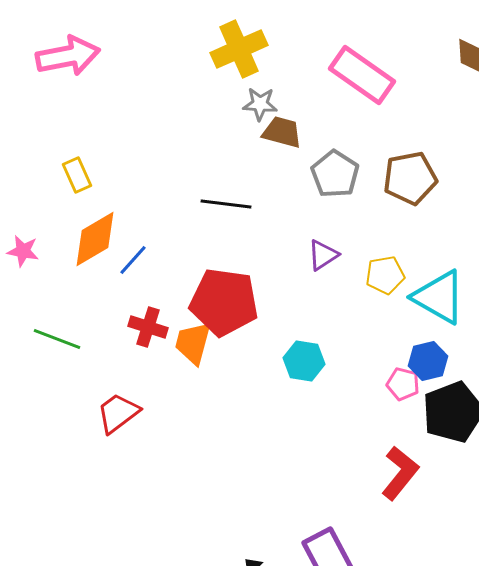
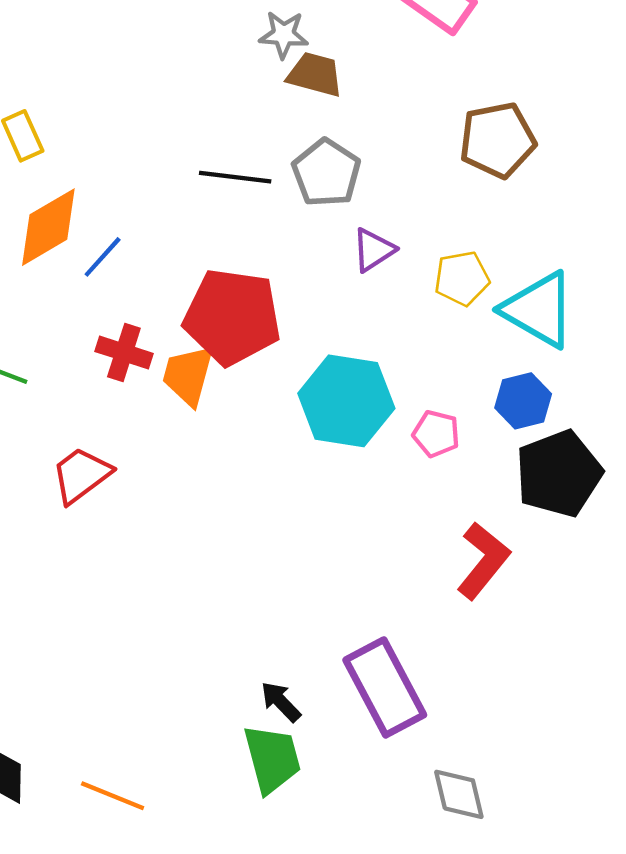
gray pentagon: (335, 174) -> (326, 173), moved
cyan hexagon: (304, 361) -> (346, 401), size x1.6
pink pentagon: (403, 384) -> (436, 434), moved

